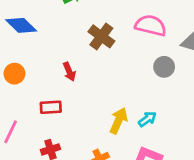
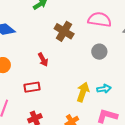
gray circle: (164, 67) -> (99, 52), moved
cyan arrow: (147, 119) -> (104, 89), turned 32

